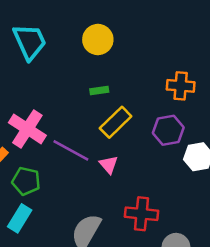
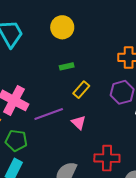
yellow rectangle: (116, 122) -> (81, 90), size x0.7
purple line: (71, 150) -> (49, 114), turned -44

